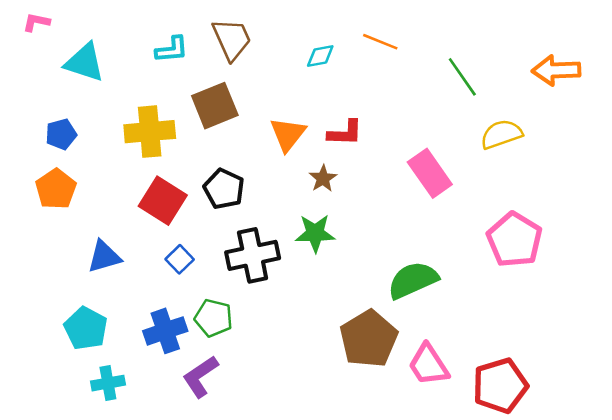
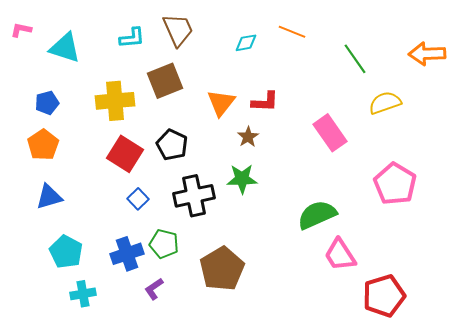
pink L-shape: (36, 22) -> (21, 30), moved
blue triangle: (104, 257) -> (49, 197), moved
brown pentagon: (369, 339) -> (222, 269), moved
pink trapezoid: (428, 365) -> (340, 255), moved
purple L-shape: (200, 377) -> (154, 289), size x0.7

